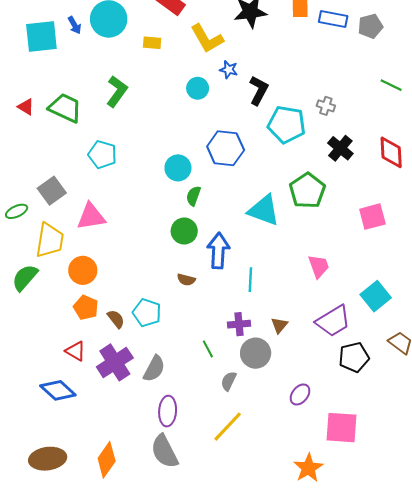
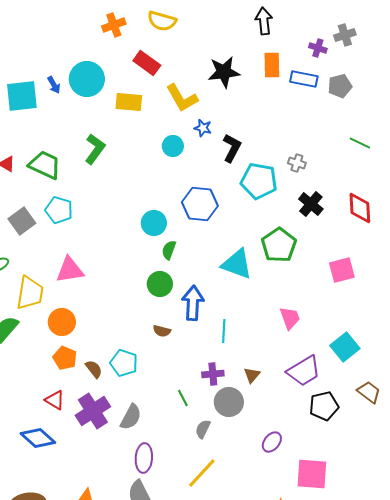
yellow rectangle: (152, 43) -> (129, 102), size x1.5
cyan pentagon: (102, 154) -> (59, 210), moved
gray square: (52, 191) -> (22, 221), moved

